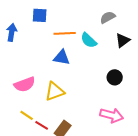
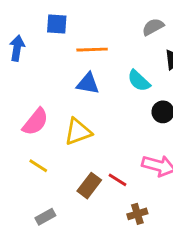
cyan semicircle: (89, 40) -> (139, 81), moved
pink semicircle: (25, 84) -> (35, 122), turned -30
red line: (42, 125) -> (118, 180), moved

